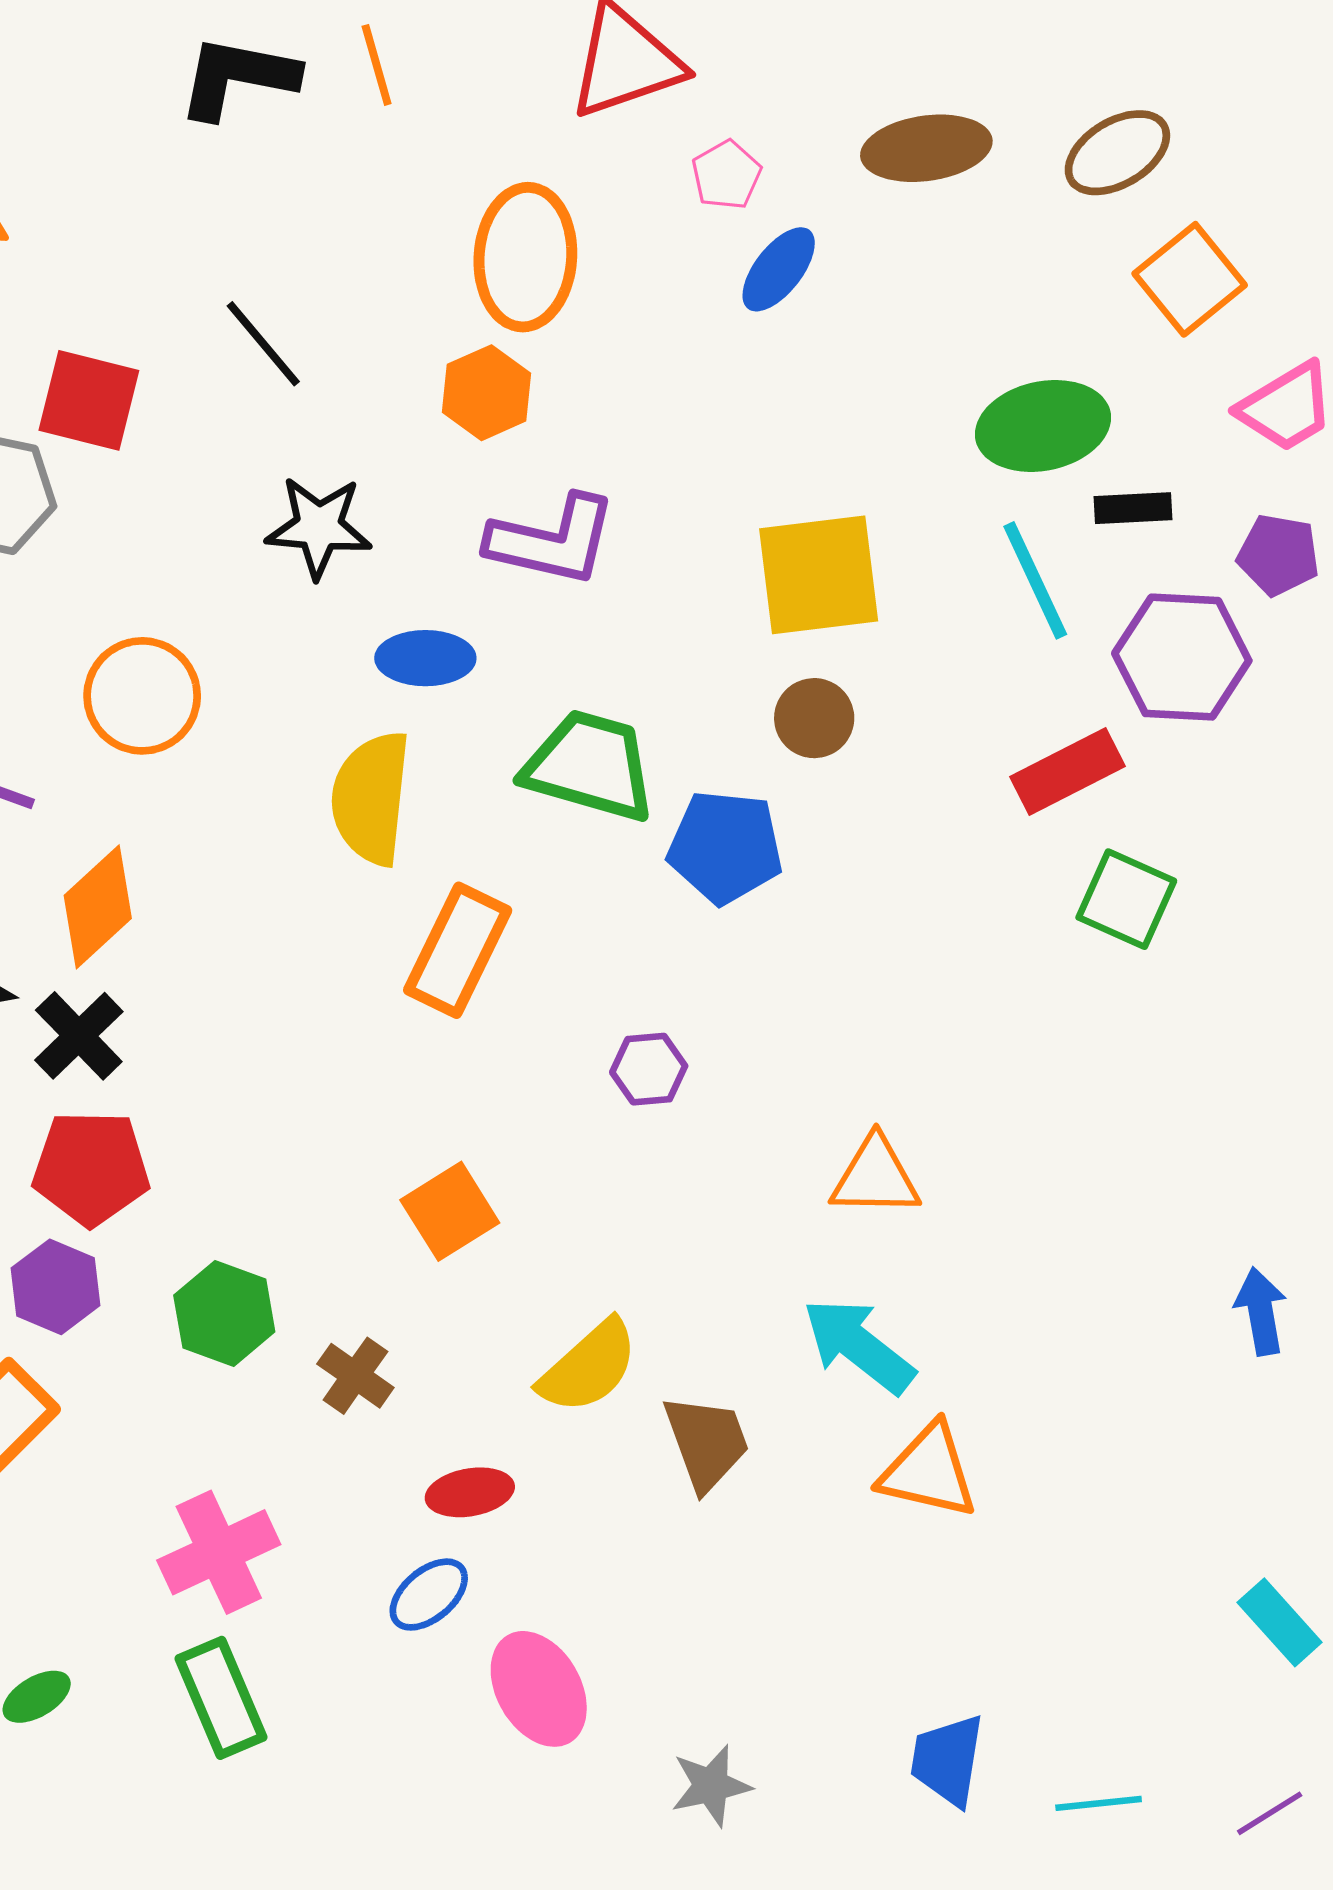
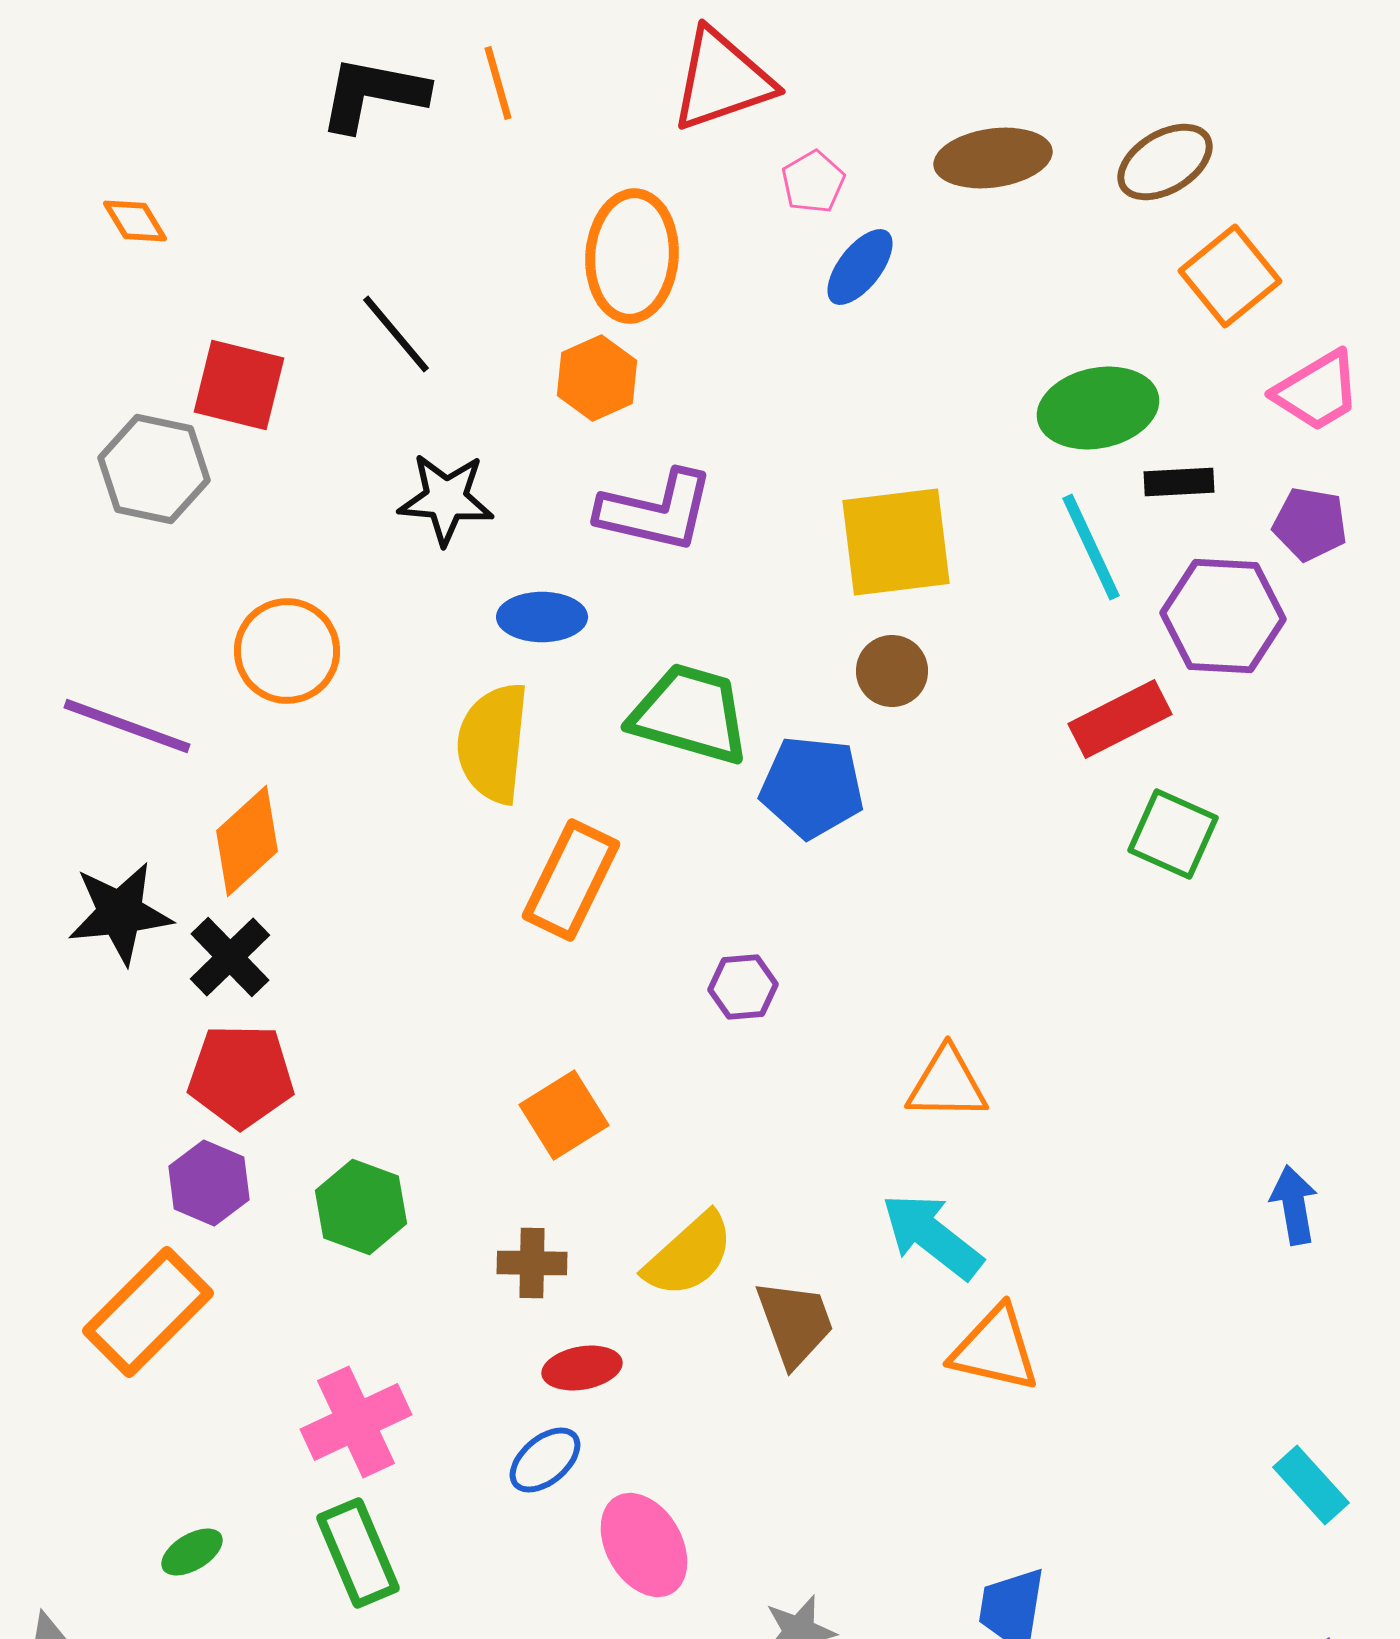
brown cross: (355, 1376) -> (532, 1263), moved, turned -34

